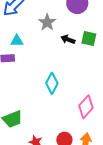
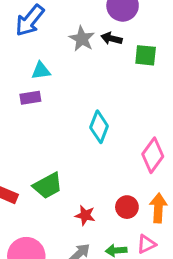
black arrow: (68, 39) -> (112, 38), moved

